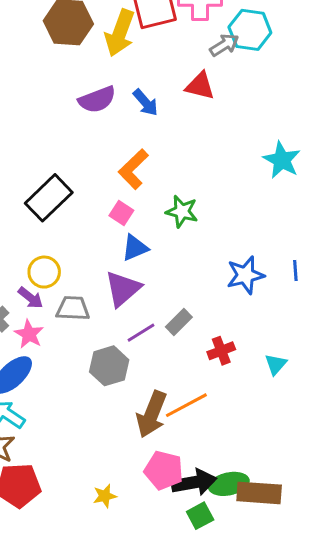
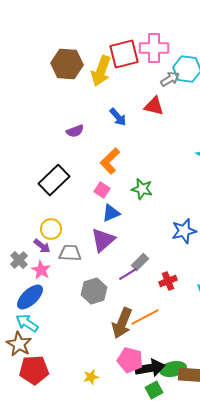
purple semicircle: (97, 99) -> (75, 131), moved, size x0.7
purple line: (141, 333) -> (128, 274), moved

